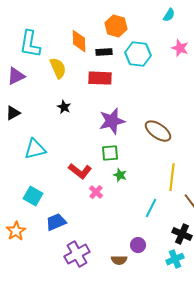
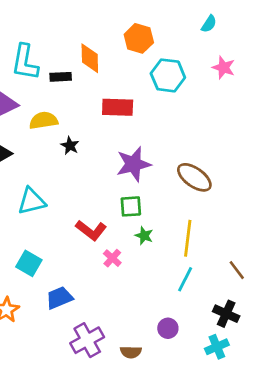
black rectangle: (104, 52) -> (61, 77), moved
yellow semicircle: (58, 68) -> (43, 120), moved, turned -75
yellow line: (172, 177) -> (188, 238), moved
brown semicircle: (119, 260) -> (131, 352), moved

